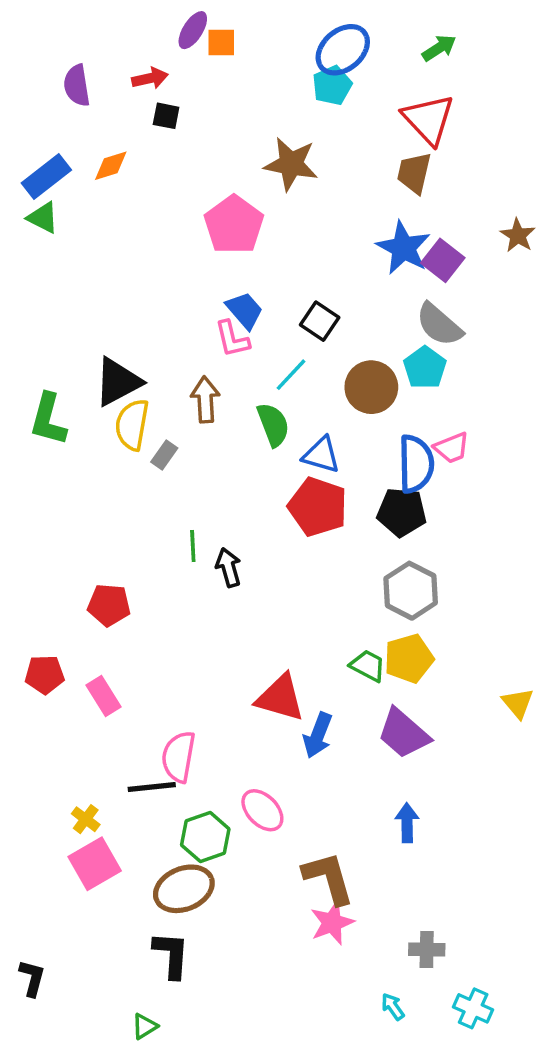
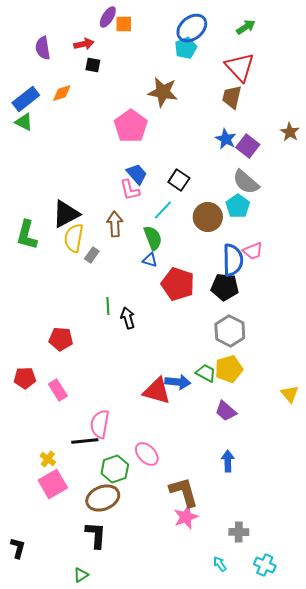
blue star: (403, 248) -> (226, 139), size x0.7
blue triangle: (321, 455) -> (150, 260), moved, size x0.7
purple trapezoid: (403, 733) -> (226, 411), size x0.7
blue arrow: (318, 735) -> (178, 382), moved, turned -105

